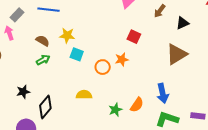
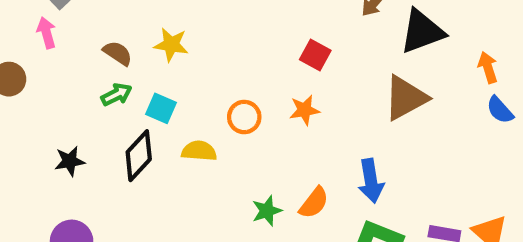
black triangle: (182, 23) -> (422, 31), size x1.6
cyan square: (77, 54) -> (161, 108), moved
orange star: (122, 59) -> (304, 110), moved
yellow semicircle: (84, 95) -> (199, 151), moved
black diamond: (45, 107) -> (139, 156), moved

